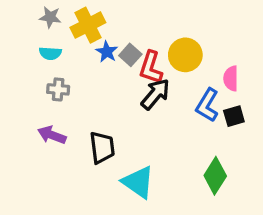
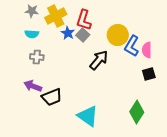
red L-shape: (151, 67) -> (84, 20), moved
blue L-shape: (207, 105) -> (132, 46), moved
black trapezoid: (102, 148) -> (52, 97), moved, turned 75

